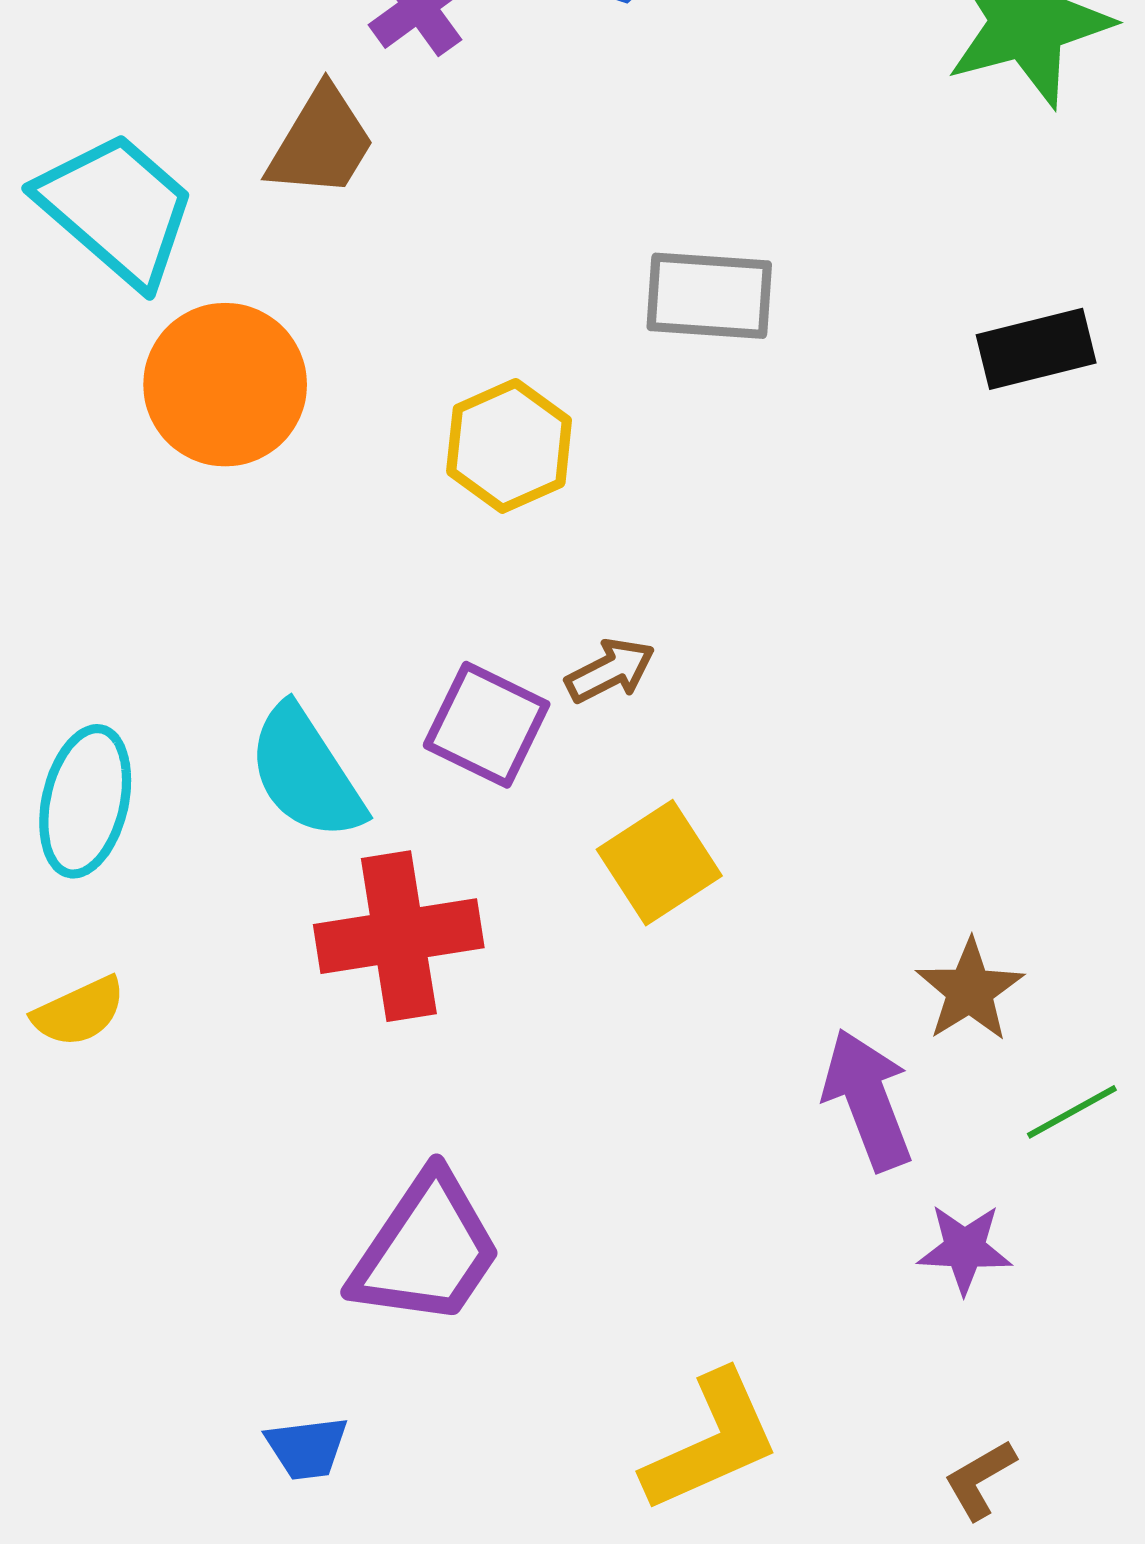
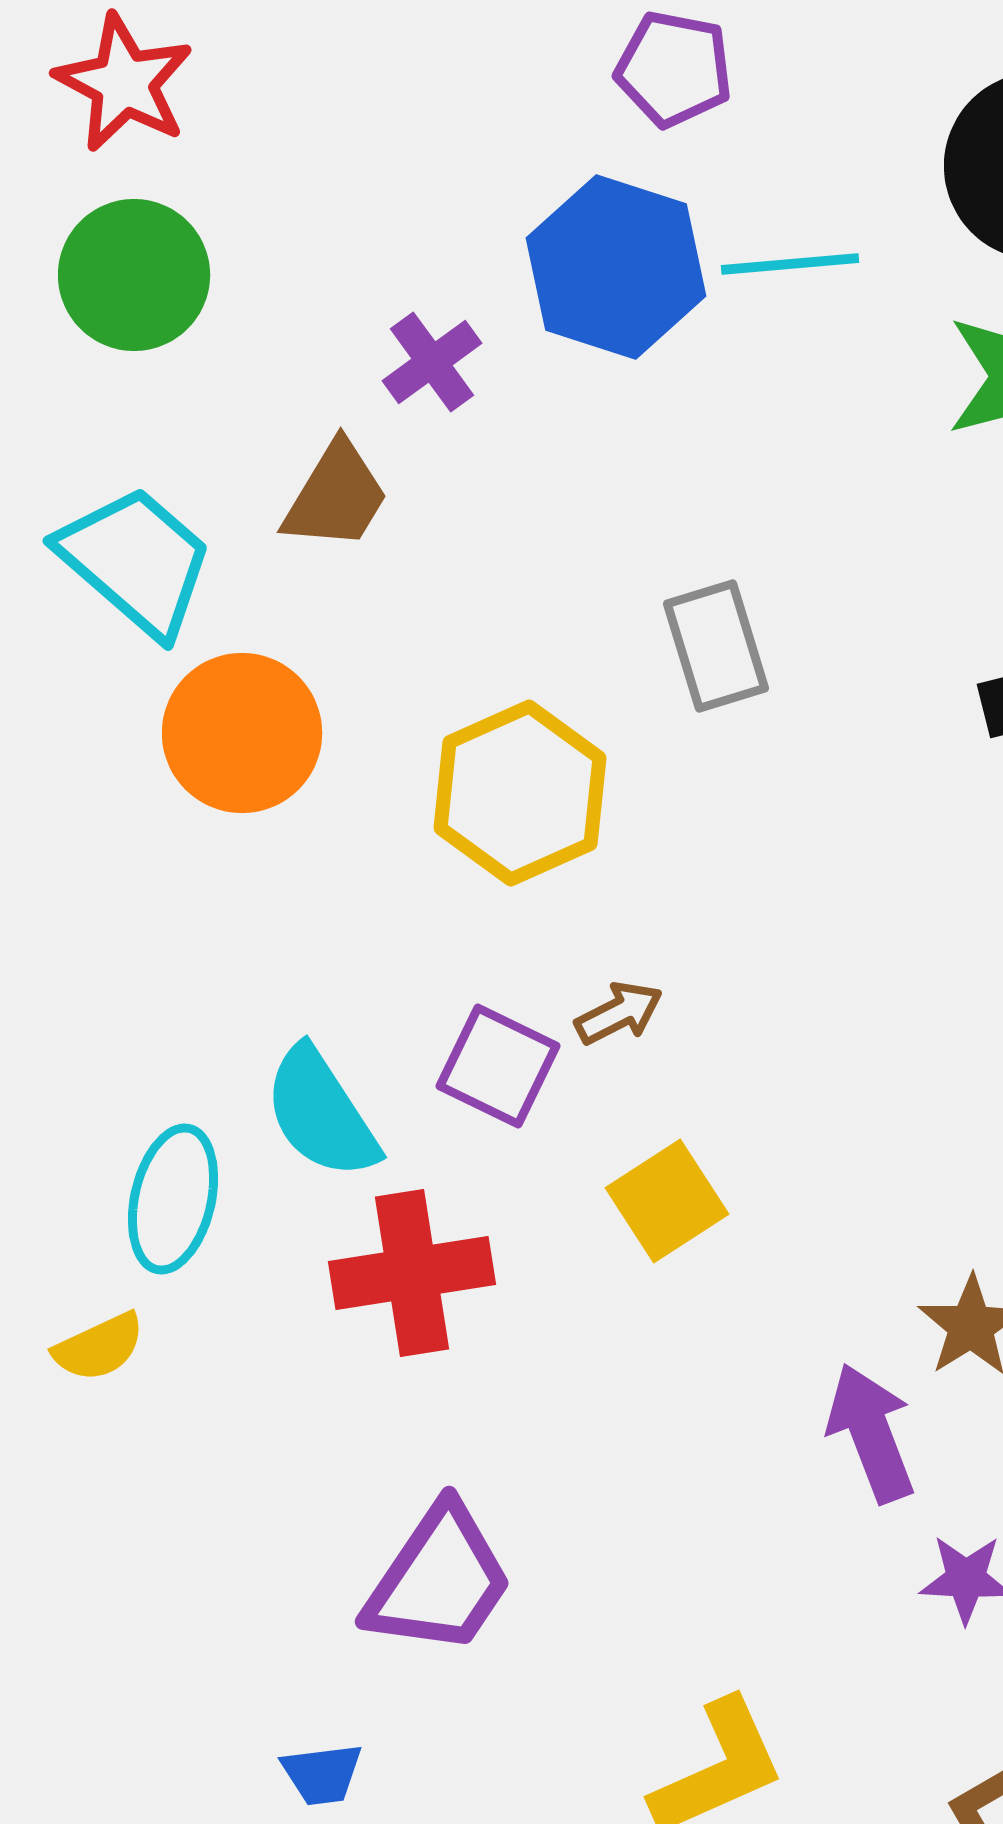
gray rectangle: (709, 296) -> (716, 646), turned 69
yellow hexagon: (509, 446) -> (520, 793), size x1.4
cyan ellipse: (85, 801) -> (173, 1199), moved

